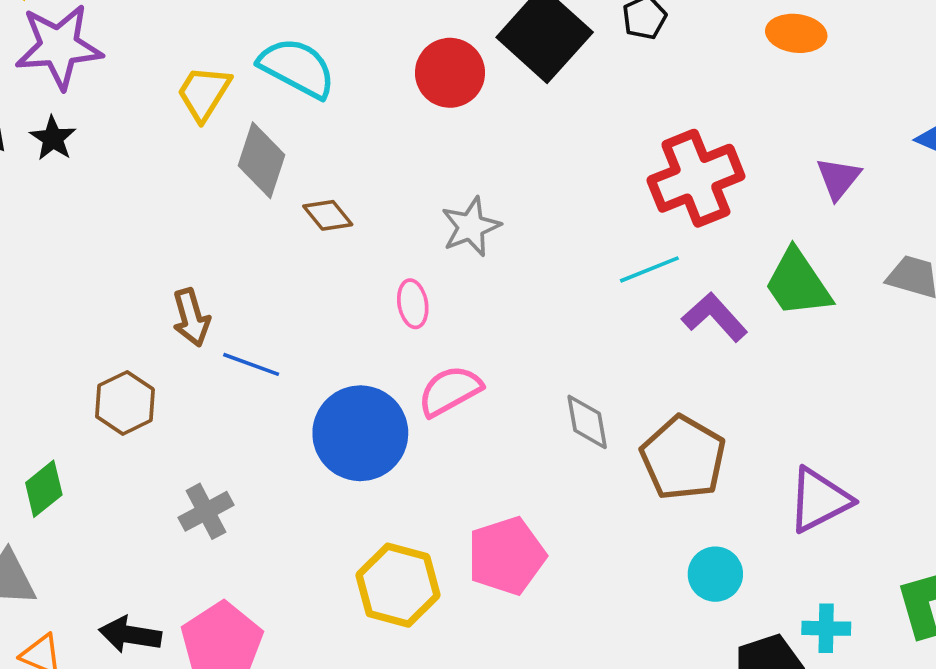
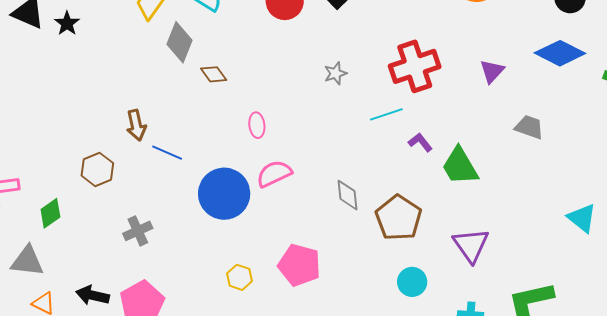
gray star: (471, 227) -> (335, 73), moved, size x0.7
green trapezoid: (798, 283) -> (460, 166), moved
purple L-shape: (715, 317) -> (420, 142), size x0.7
purple triangle: (819, 500) -> (471, 245), turned -42
pink pentagon: (506, 556) -> (299, 265), turned 30
yellow hexagon: (398, 585) -> (240, 277), size x0.6

